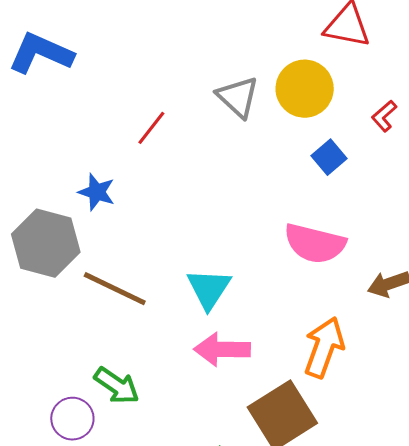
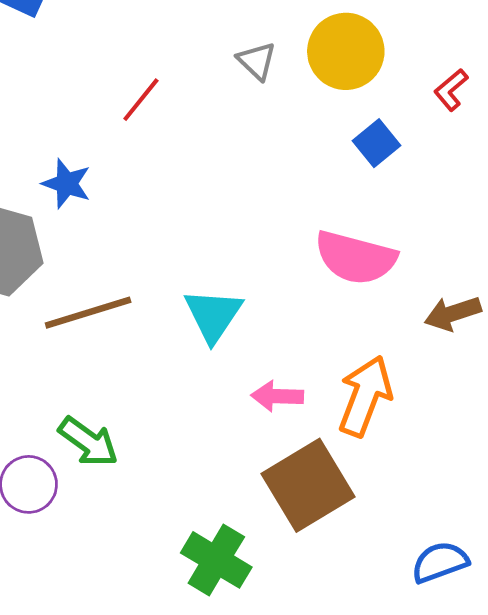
gray triangle: (238, 97) -> (257, 61), size x0.7
brown line: (115, 289) -> (88, 313), turned -44
pink arrow: (222, 349) -> (277, 396), moved, size x0.7

